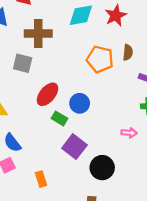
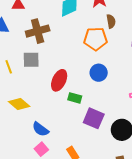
brown semicircle: (128, 52) -> (111, 21), moved
blue circle: (80, 103) -> (99, 73), moved

